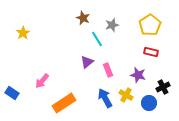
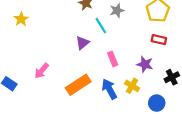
purple triangle: (87, 62) -> (82, 43), moved
orange rectangle: (64, 103) -> (78, 85), moved
blue circle: (149, 103) -> (157, 103), moved

